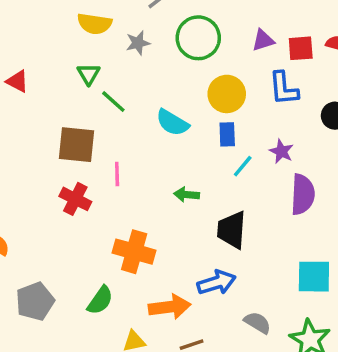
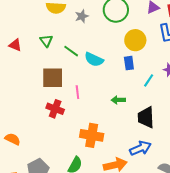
green triangle: (89, 74) -> (46, 41), moved
cyan semicircle: (172, 123) -> (94, 59), moved
blue rectangle: (227, 134) -> (129, 63), moved

